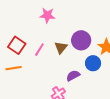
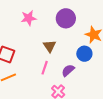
purple circle: (81, 40) -> (66, 18), moved
pink line: (39, 50) -> (45, 68), moved

